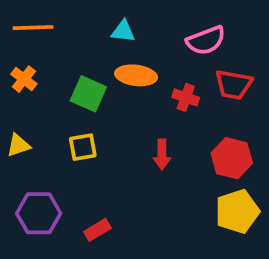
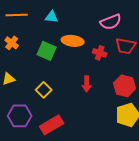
cyan triangle: (123, 31) -> (52, 17), moved
yellow square: (83, 147) -> (44, 90), moved, turned -35
red rectangle: (97, 230) -> (52, 125), size x1.6

